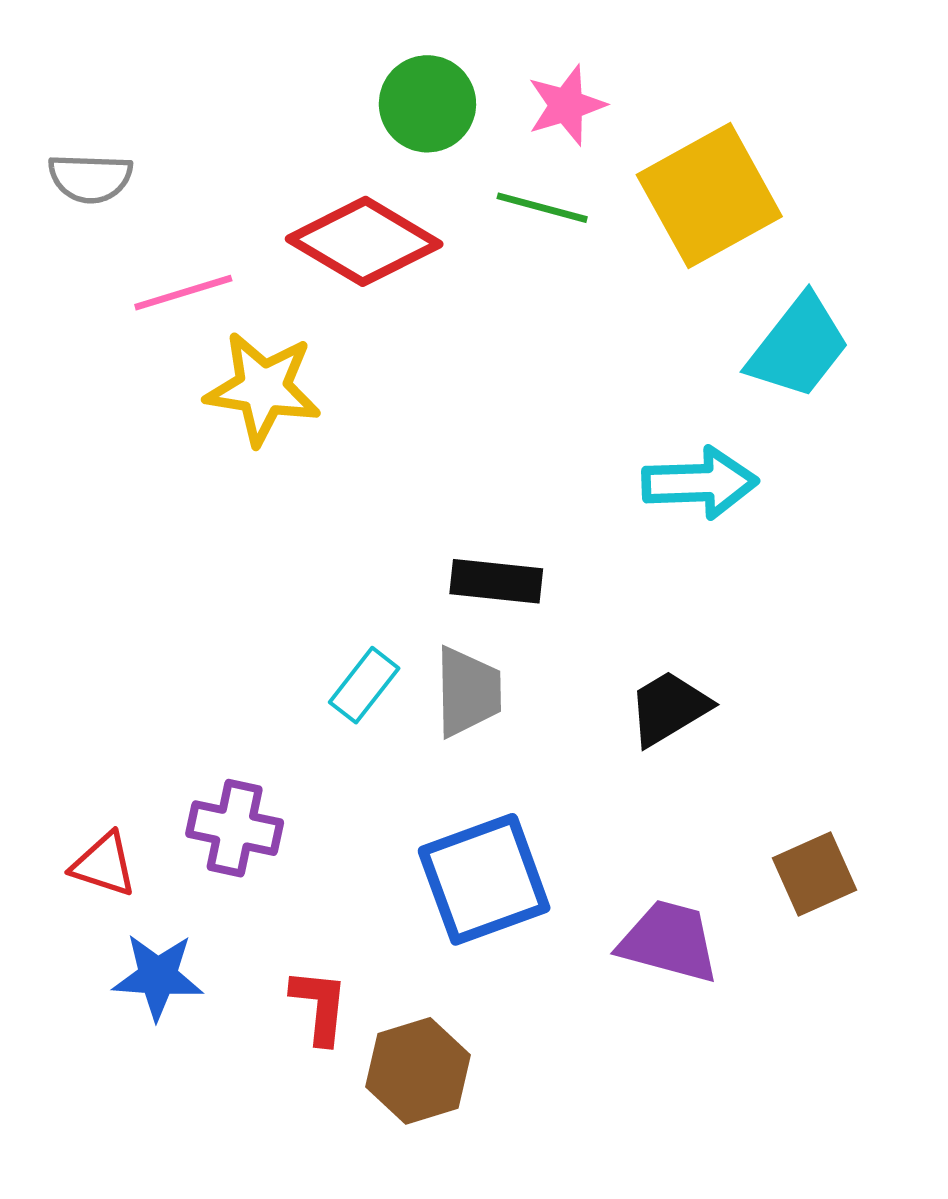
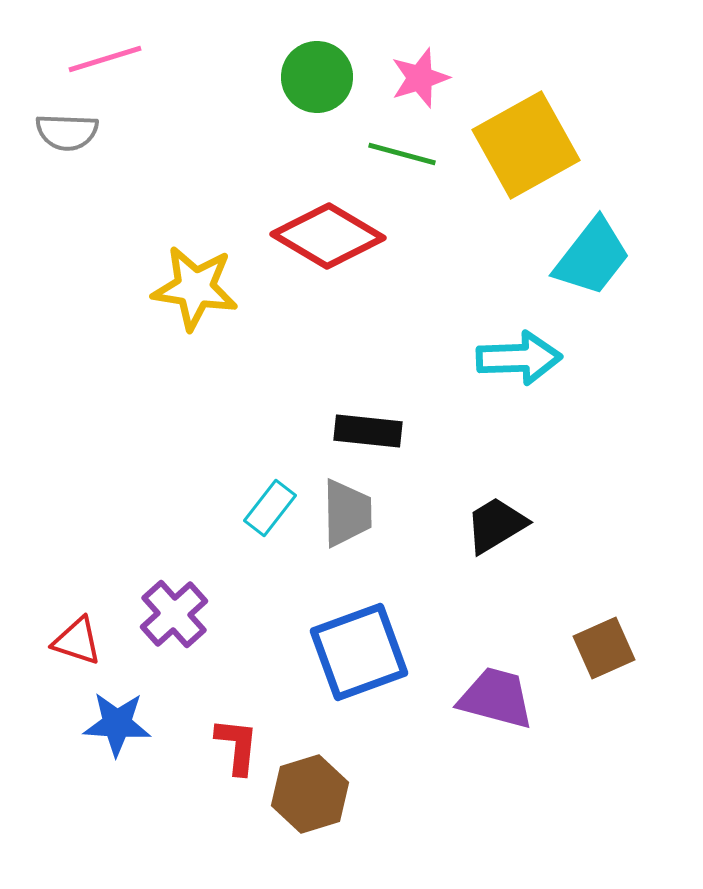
red diamond: (364, 241) -> (328, 236), moved
pink line: (183, 293) -> (105, 59), moved
purple cross: (235, 828) -> (174, 614), turned 36

